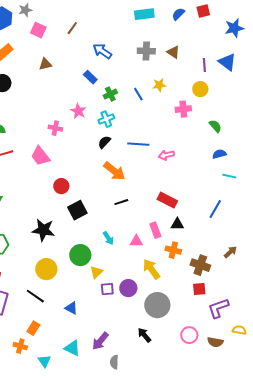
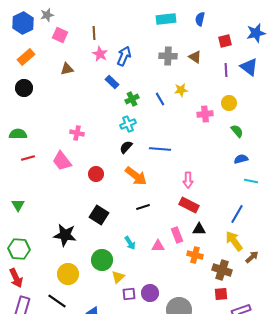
red square: (203, 11) -> (225, 41), moved
blue semicircle: (178, 14) -> (200, 19), turned -32
brown line: (72, 28) -> (94, 33), turned -40
blue arrow: (102, 51) -> (124, 56), turned 78
yellow circle: (200, 89) -> (229, 103), moved
pink star: (78, 111) -> (100, 54), moved
pink arrow: (166, 155) -> (188, 180), moved, turned -77
red circle: (61, 186) -> (96, 174), moved
black square: (77, 210) -> (99, 215), turned -30
yellow arrow: (151, 269) -> (234, 241), moved

